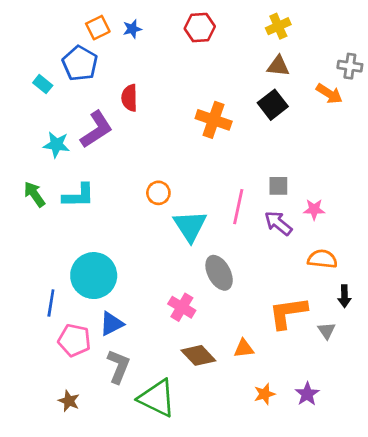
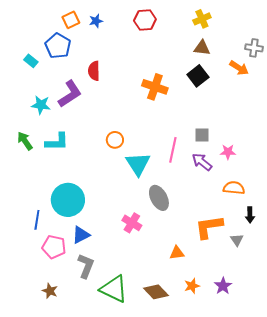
brown diamond: (198, 355) -> (156, 292), moved

